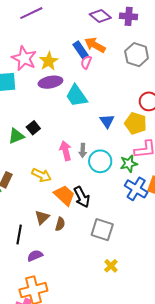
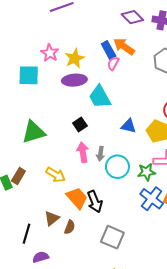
pink star: (24, 58) -> (50, 53), size x0.7
blue triangle: (107, 121) -> (129, 126), turned -49
black square: (33, 128) -> (80, 124), moved
green triangle: (16, 136) -> (34, 132), size x1.4

